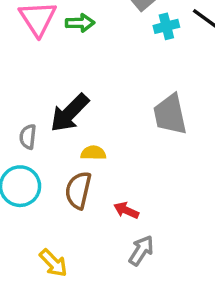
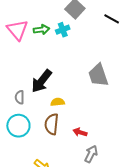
cyan cross: (166, 26) -> (63, 30), moved

